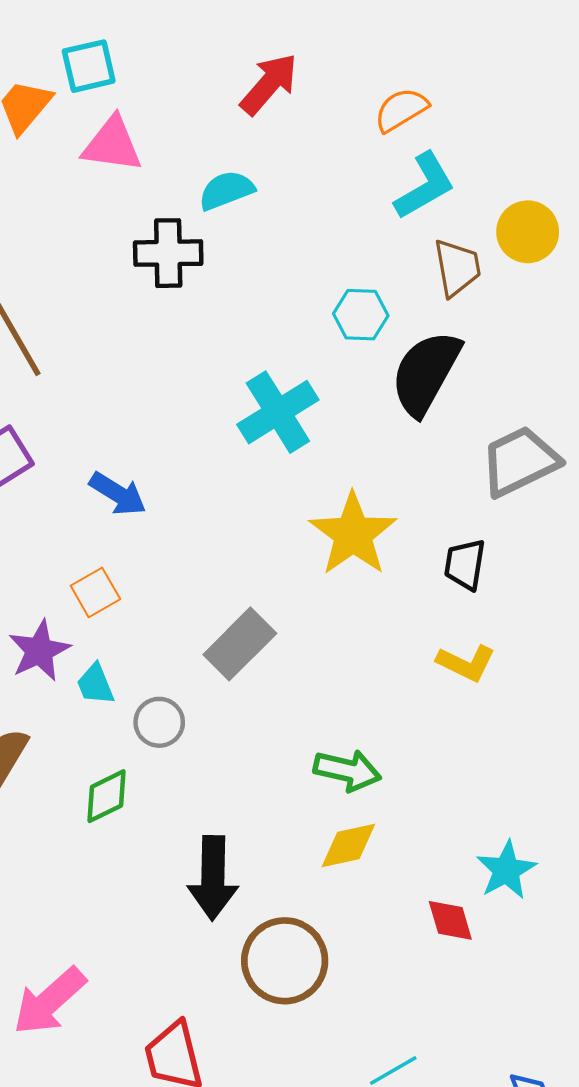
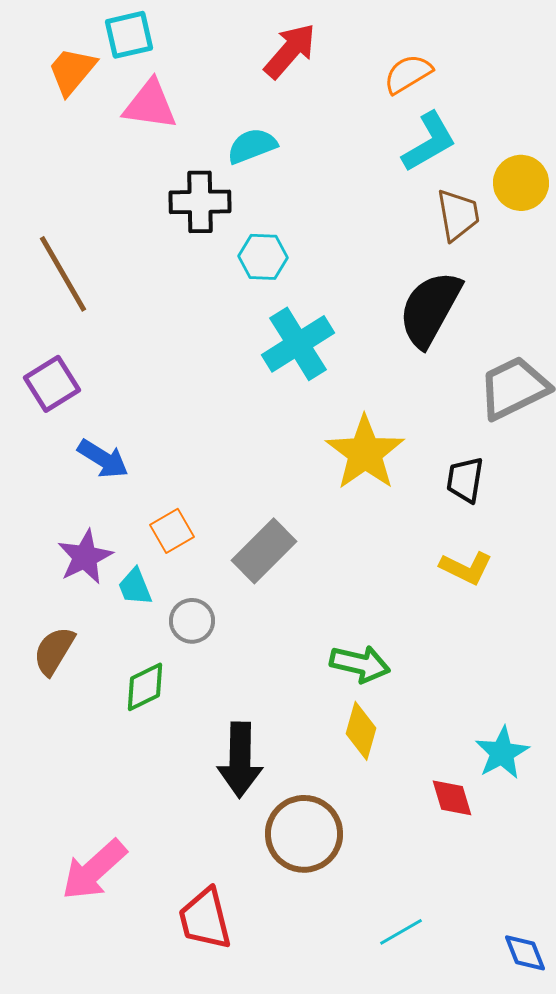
cyan hexagon: (361, 315) -> (263, 257), moved
blue arrow: (118, 494) -> (103, 459), moved
orange square: (95, 592) -> (172, 531), moved
yellow diamond: (348, 845) -> (361, 731), turned -62

